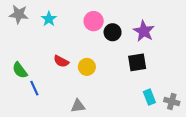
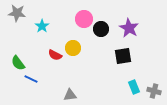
cyan star: (49, 19) -> (42, 26), moved
yellow circle: (87, 67) -> (73, 48), moved
blue line: (34, 88) -> (31, 79), turned -40

